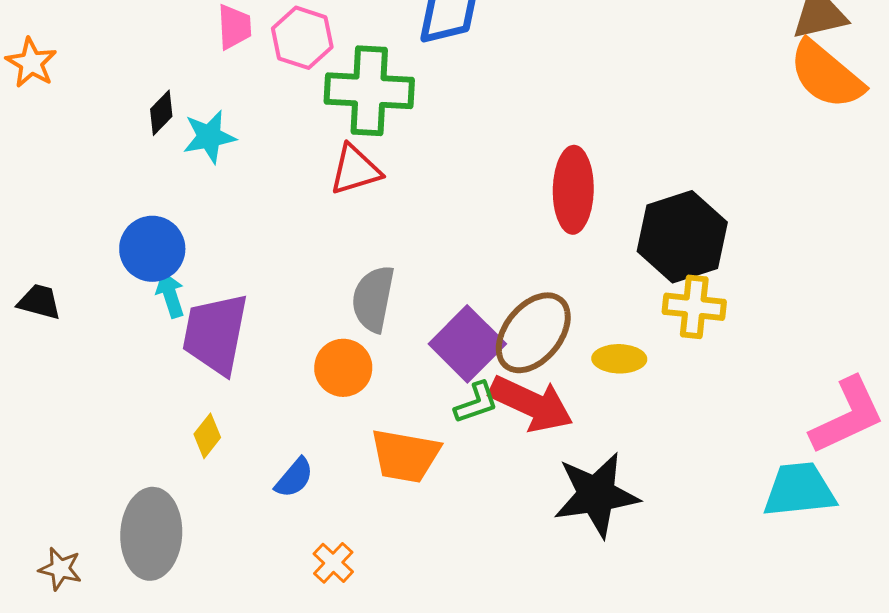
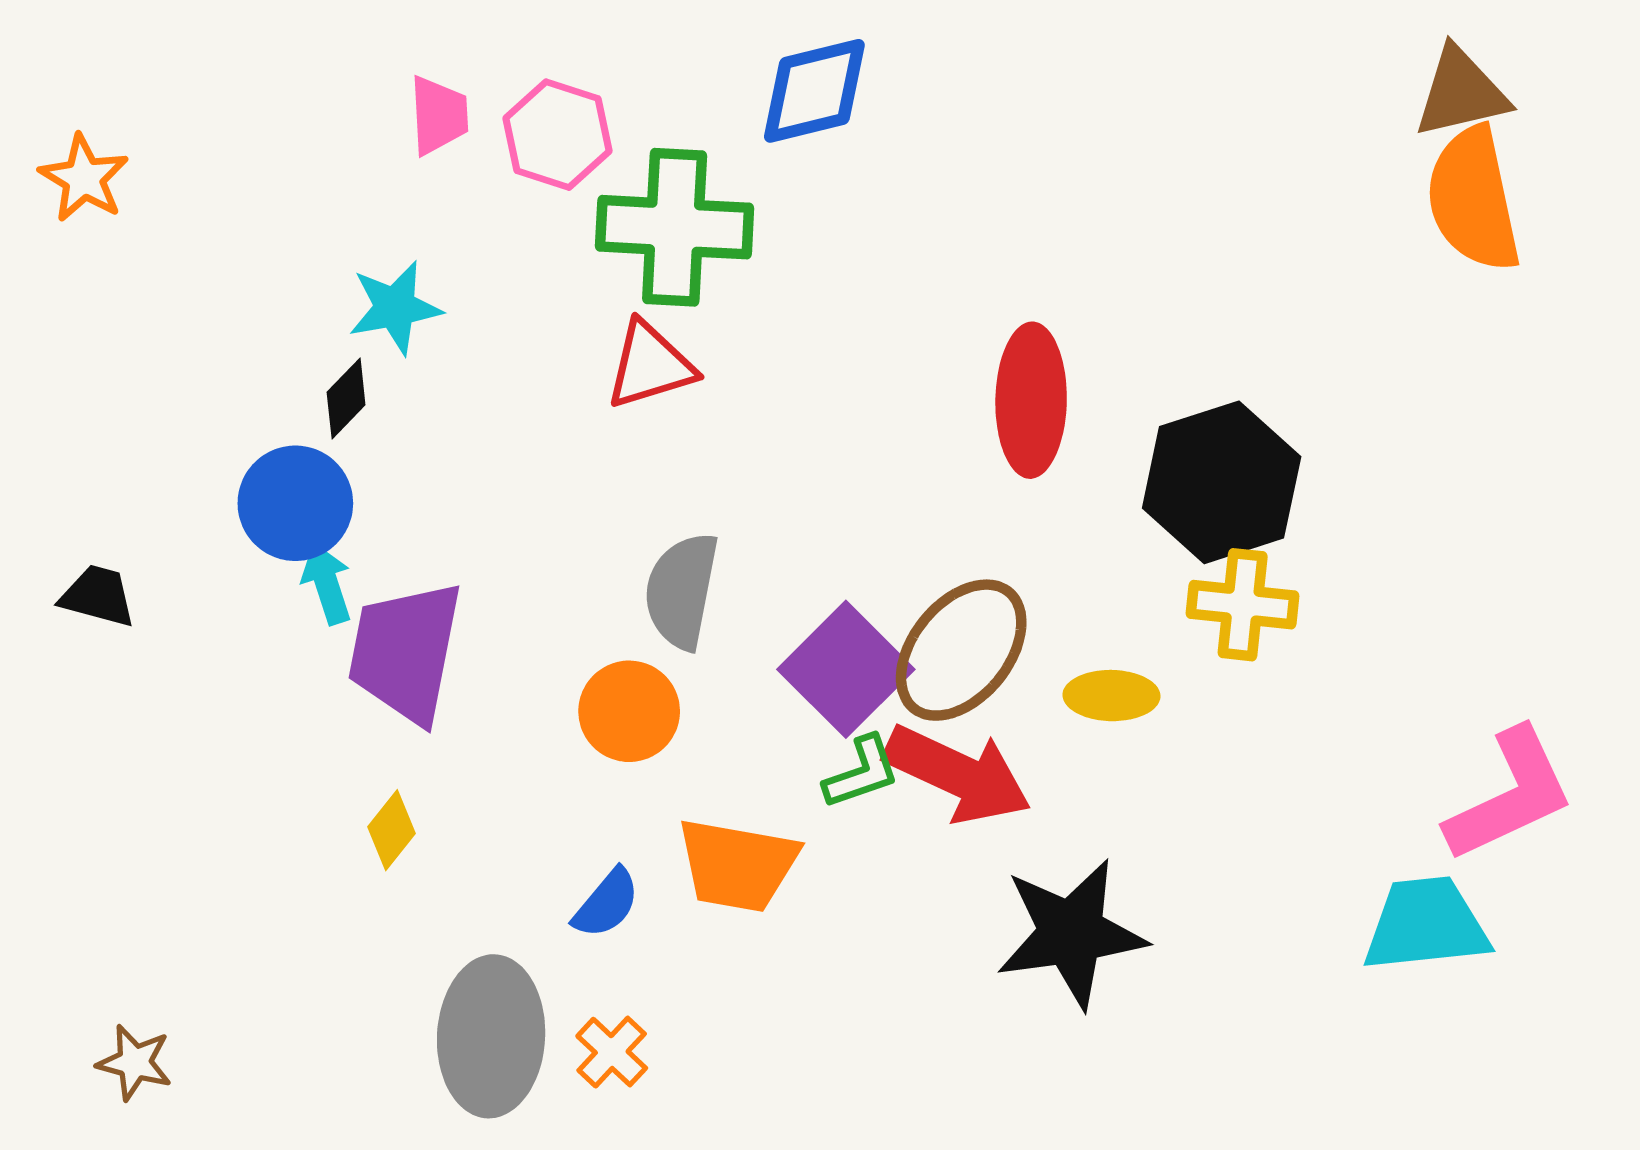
orange semicircle: (826, 75) -> (1473, 199), turned 38
black diamond: (161, 113) -> (346, 398), moved
blue semicircle: (294, 478) -> (606, 904), moved
gray ellipse: (151, 534) -> (491, 1036), moved

